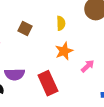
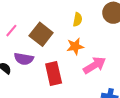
brown square: (25, 28) -> (41, 34), moved, size x1.6
pink arrow: (88, 66) -> (94, 65), size x1.6

